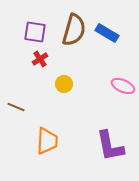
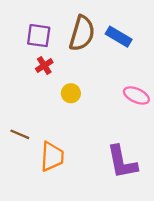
brown line: (16, 107) -> (20, 134), moved

